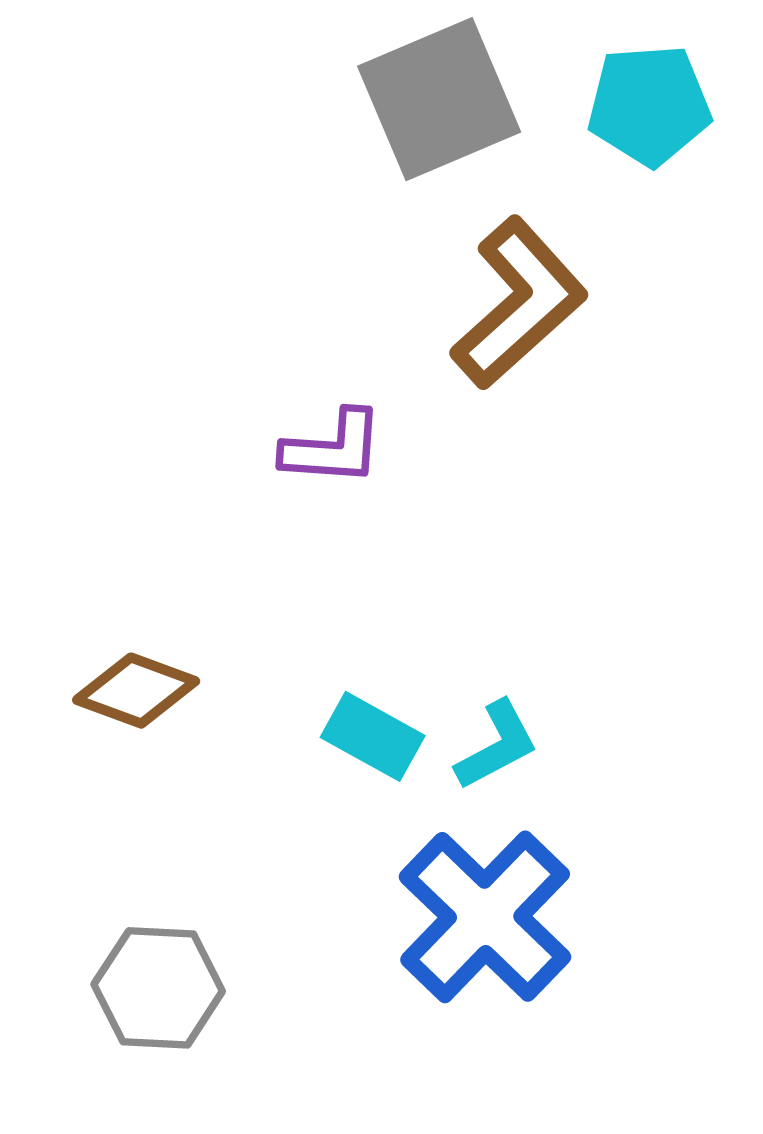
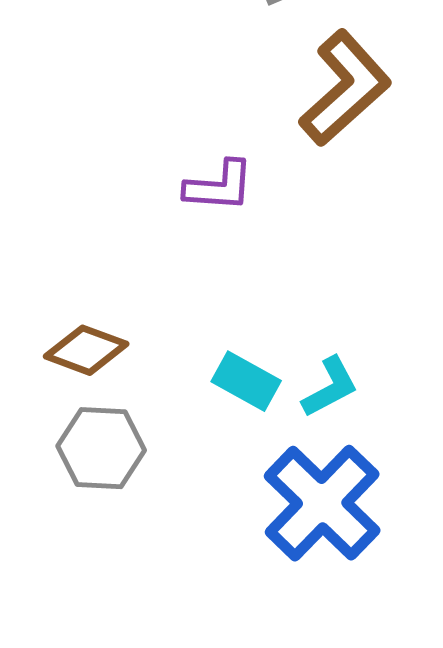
gray hexagon: (158, 988) -> (101, 448), moved

